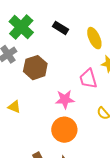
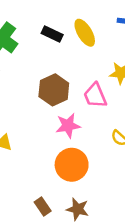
yellow ellipse: (94, 38) -> (85, 33), moved
brown hexagon: (35, 68) -> (54, 90), moved

